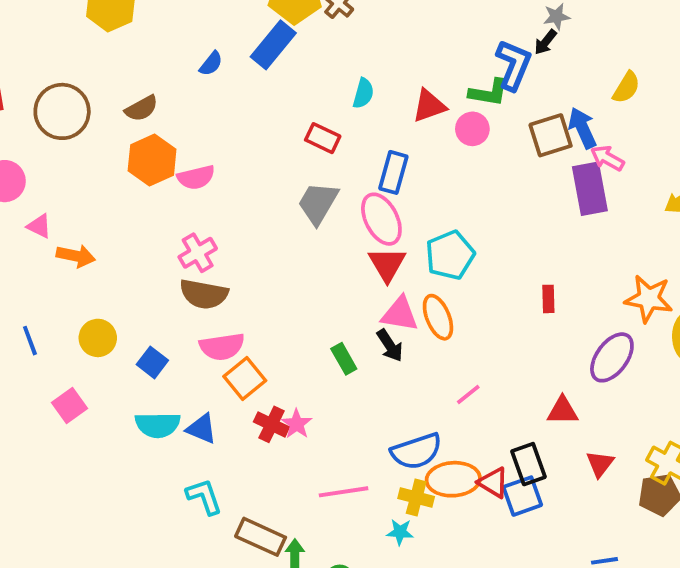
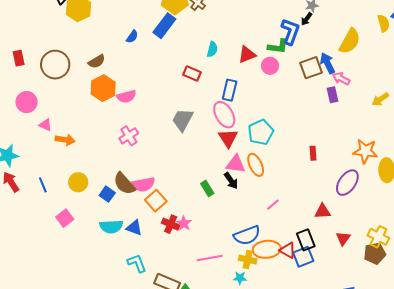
yellow semicircle: (626, 87) -> (350, 41), size x1.5
purple rectangle: (590, 189) -> (333, 95), size x0.6
gray trapezoid: (318, 203) -> (183, 120), moved
brown semicircle: (204, 294) -> (124, 184), moved, turned 40

